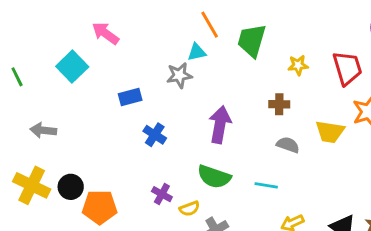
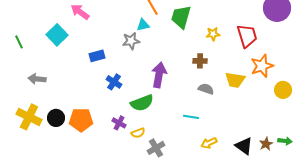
green semicircle: (214, 177) -> (142, 103), moved, turned -40
orange pentagon: (100, 207) -> (81, 120), moved

